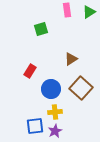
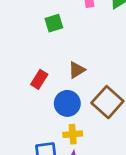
brown triangle: (71, 59) -> (77, 70), moved

